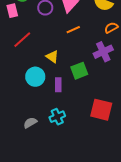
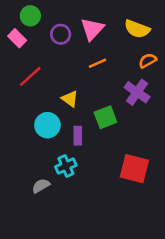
pink rectangle: (12, 11) -> (17, 38), turned -32
purple cross: (103, 52) -> (137, 92), turned -30
cyan cross: (57, 117) -> (66, 166), moved

